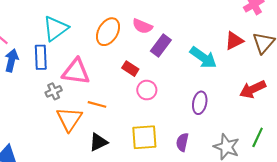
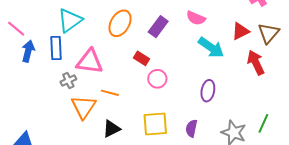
pink semicircle: (142, 26) -> (196, 18), moved
purple rectangle: (161, 45) -> (158, 27), moved
red arrow: (253, 89) -> (256, 63), moved, turned 90

